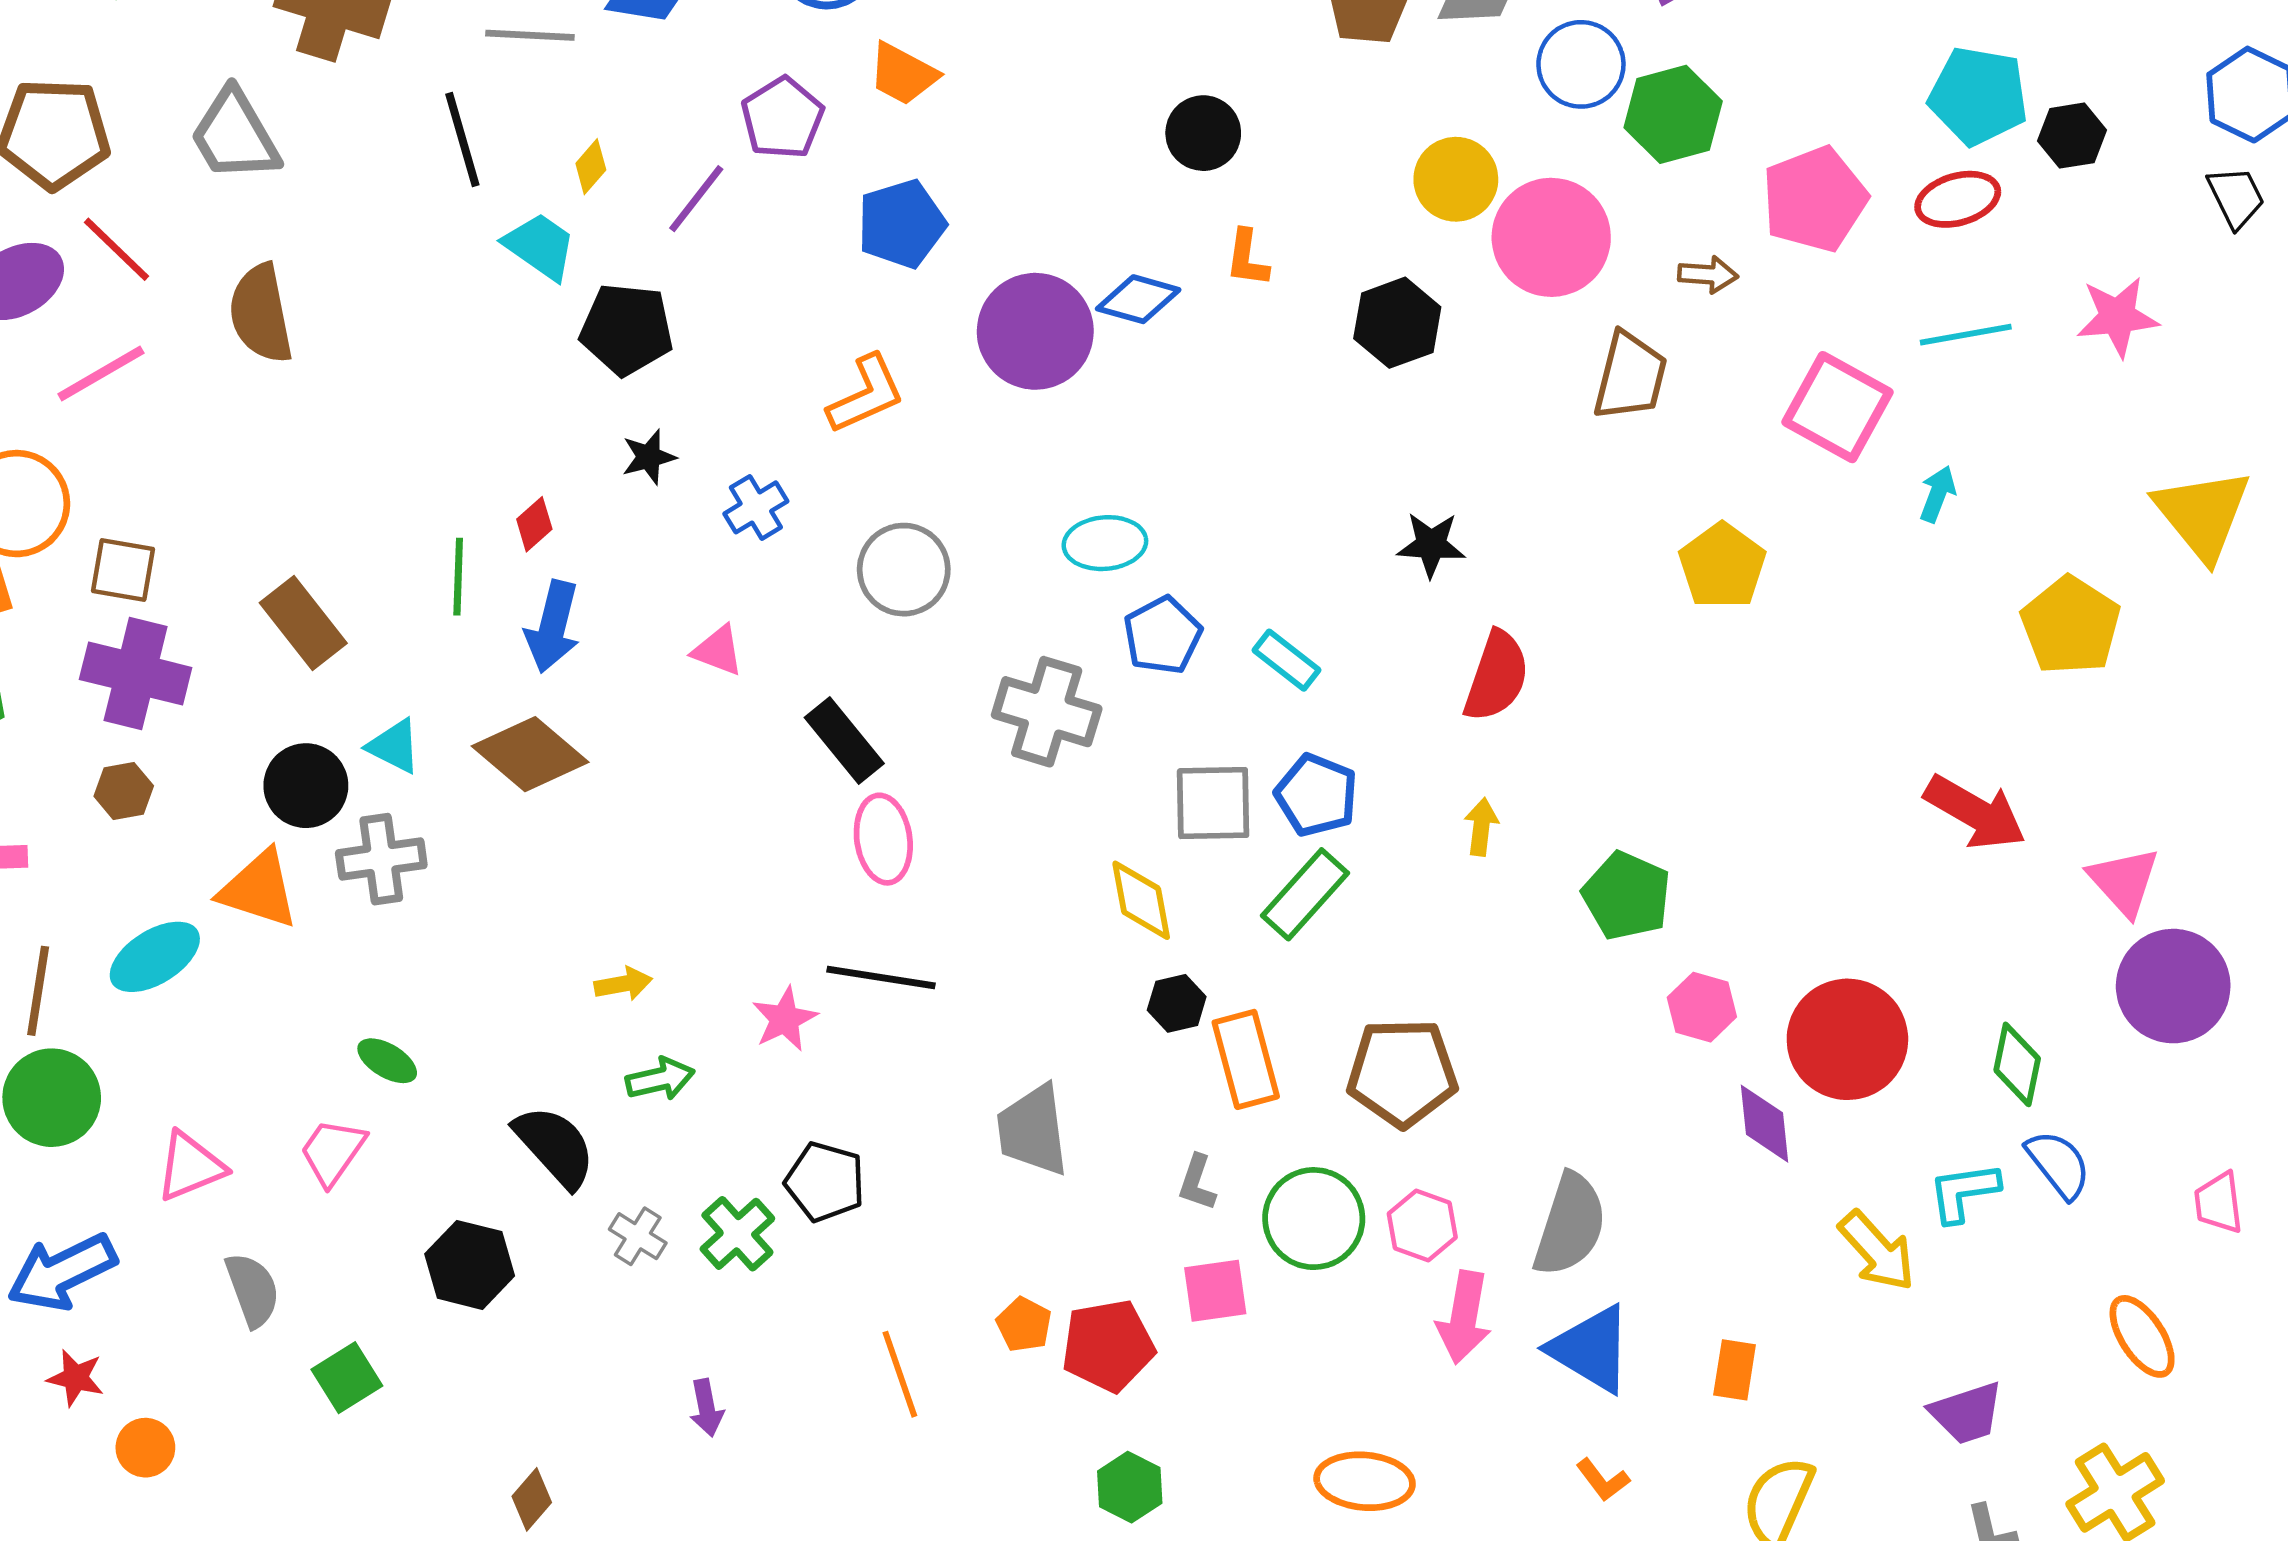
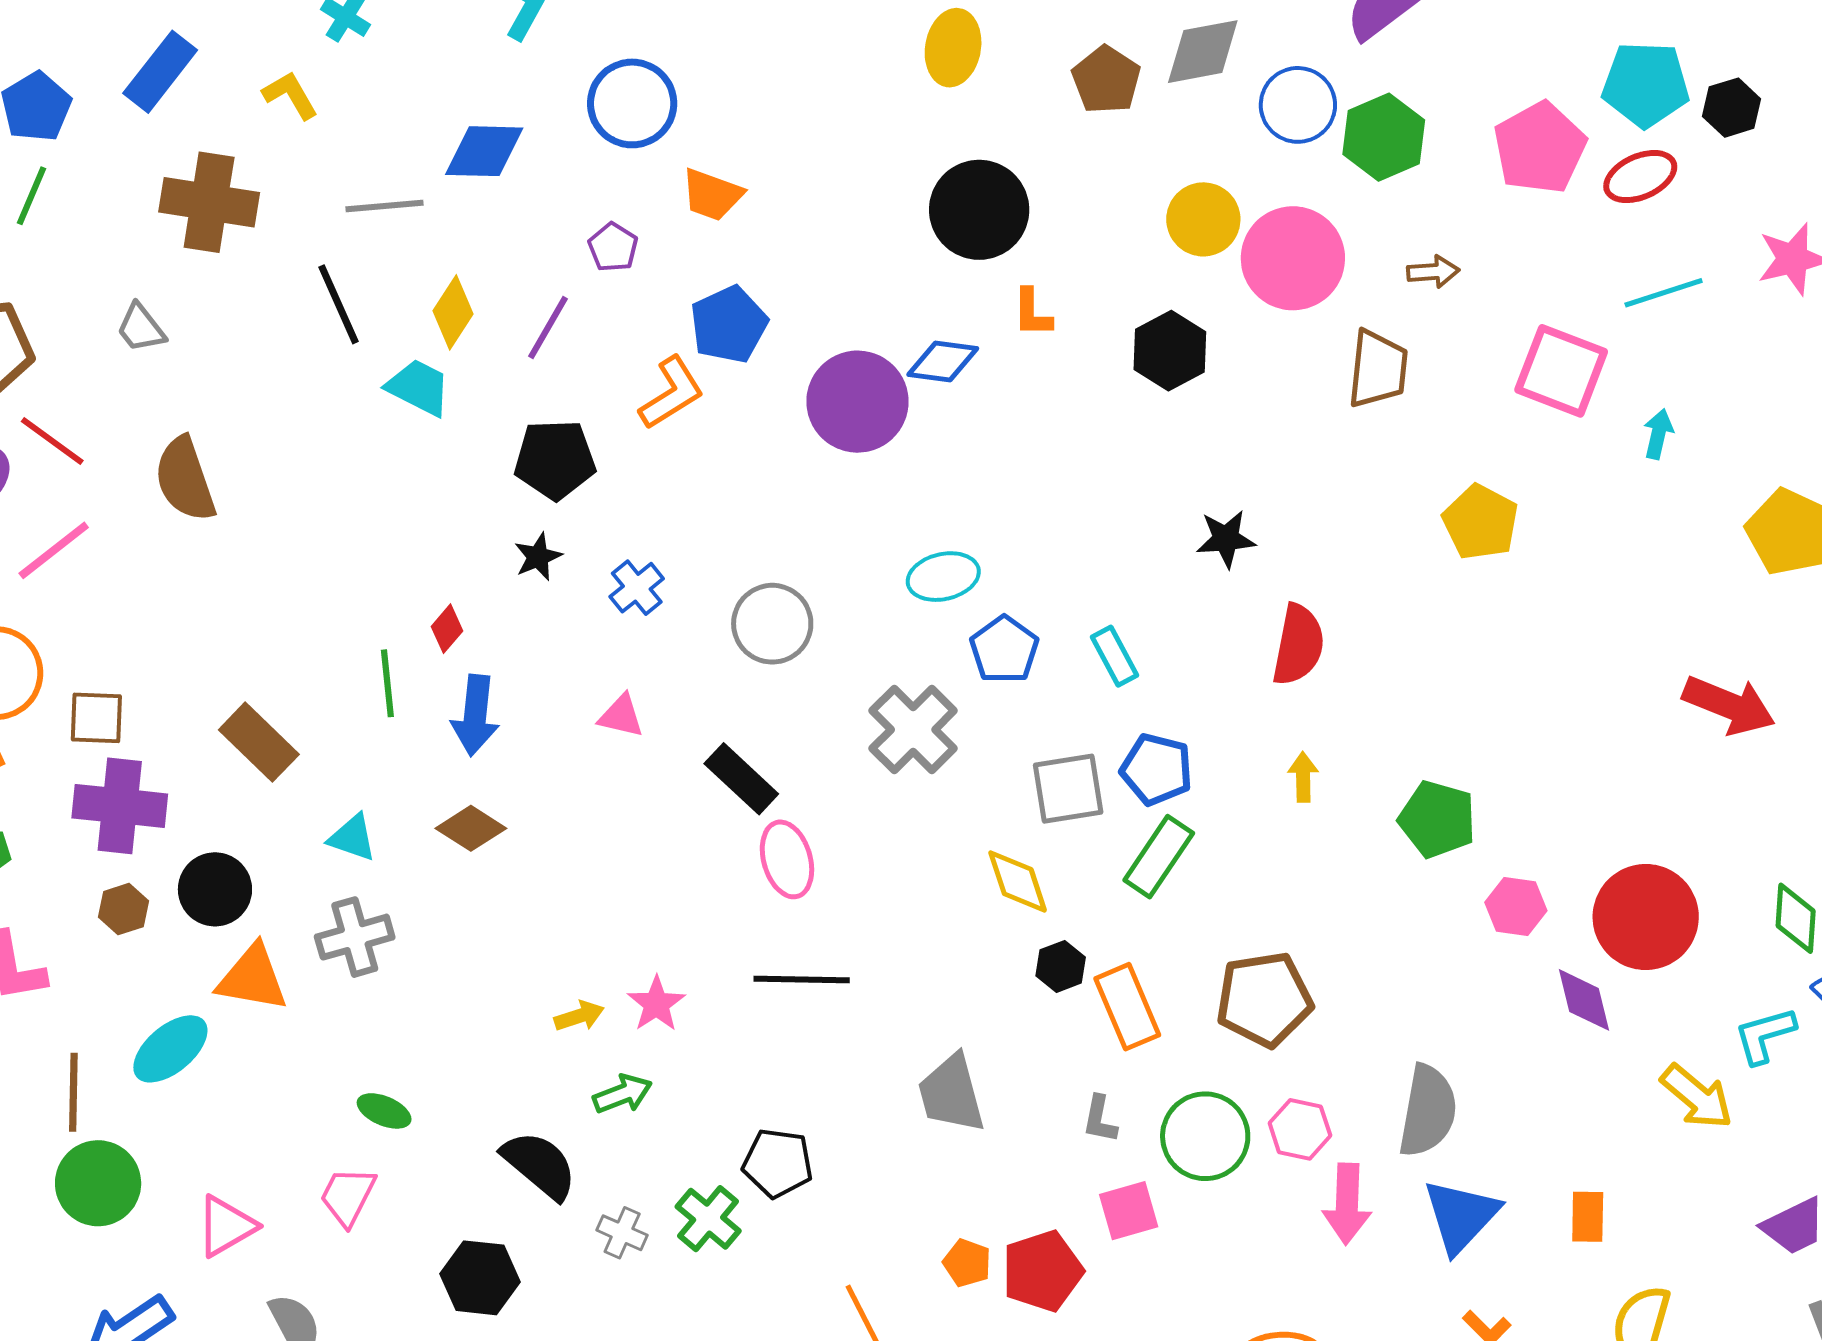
purple pentagon: (782, 118) -> (613, 247), size x0.7
black circle: (1203, 133) -> (979, 210), size x1.5
gray trapezoid: (235, 135) -> (141, 328), size x0.6
yellow diamond: (591, 167) -> (453, 312), size x1.5
pink pentagon: (1815, 199) -> (1540, 148), moved
black pentagon: (627, 329) -> (555, 460), moved
orange L-shape: (866, 394) -> (672, 393), moved
cyan rectangle: (1286, 660) -> (1115, 656), turned 32
gray cross: (1047, 712) -> (913, 730), turned 36
brown diamond: (530, 754) -> (471, 828), size x0.7
black circle: (306, 786) -> (215, 889), moved
pink star: (785, 1019) -> (656, 1004), moved
blue triangle: (1591, 1349) -> (1461, 1216), turned 50

